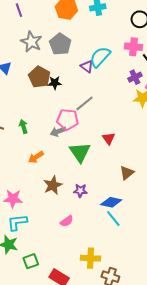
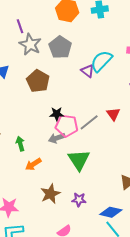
purple line: (19, 10) -> (20, 26), moved
black star: (55, 83) -> (57, 114), moved
gray line: (85, 103) -> (89, 122), moved
green arrow: (23, 126) -> (20, 144), moved
red triangle: (109, 138) -> (113, 114), moved

